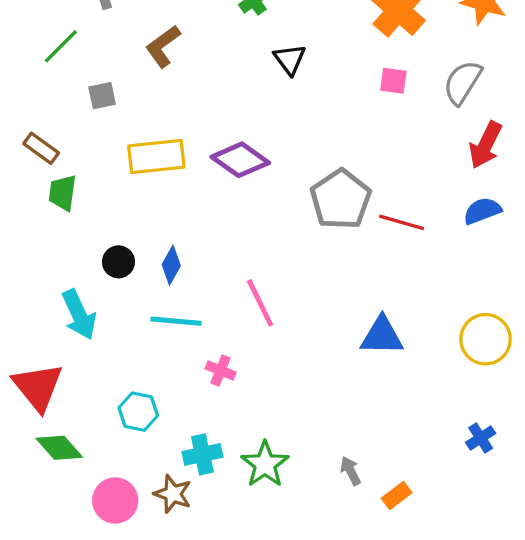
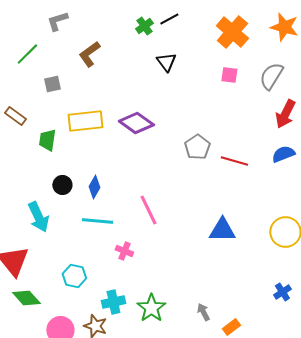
green trapezoid: (63, 193) -> (47, 140), moved
gray pentagon: (341, 199) -> (197, 147), size x0.7

